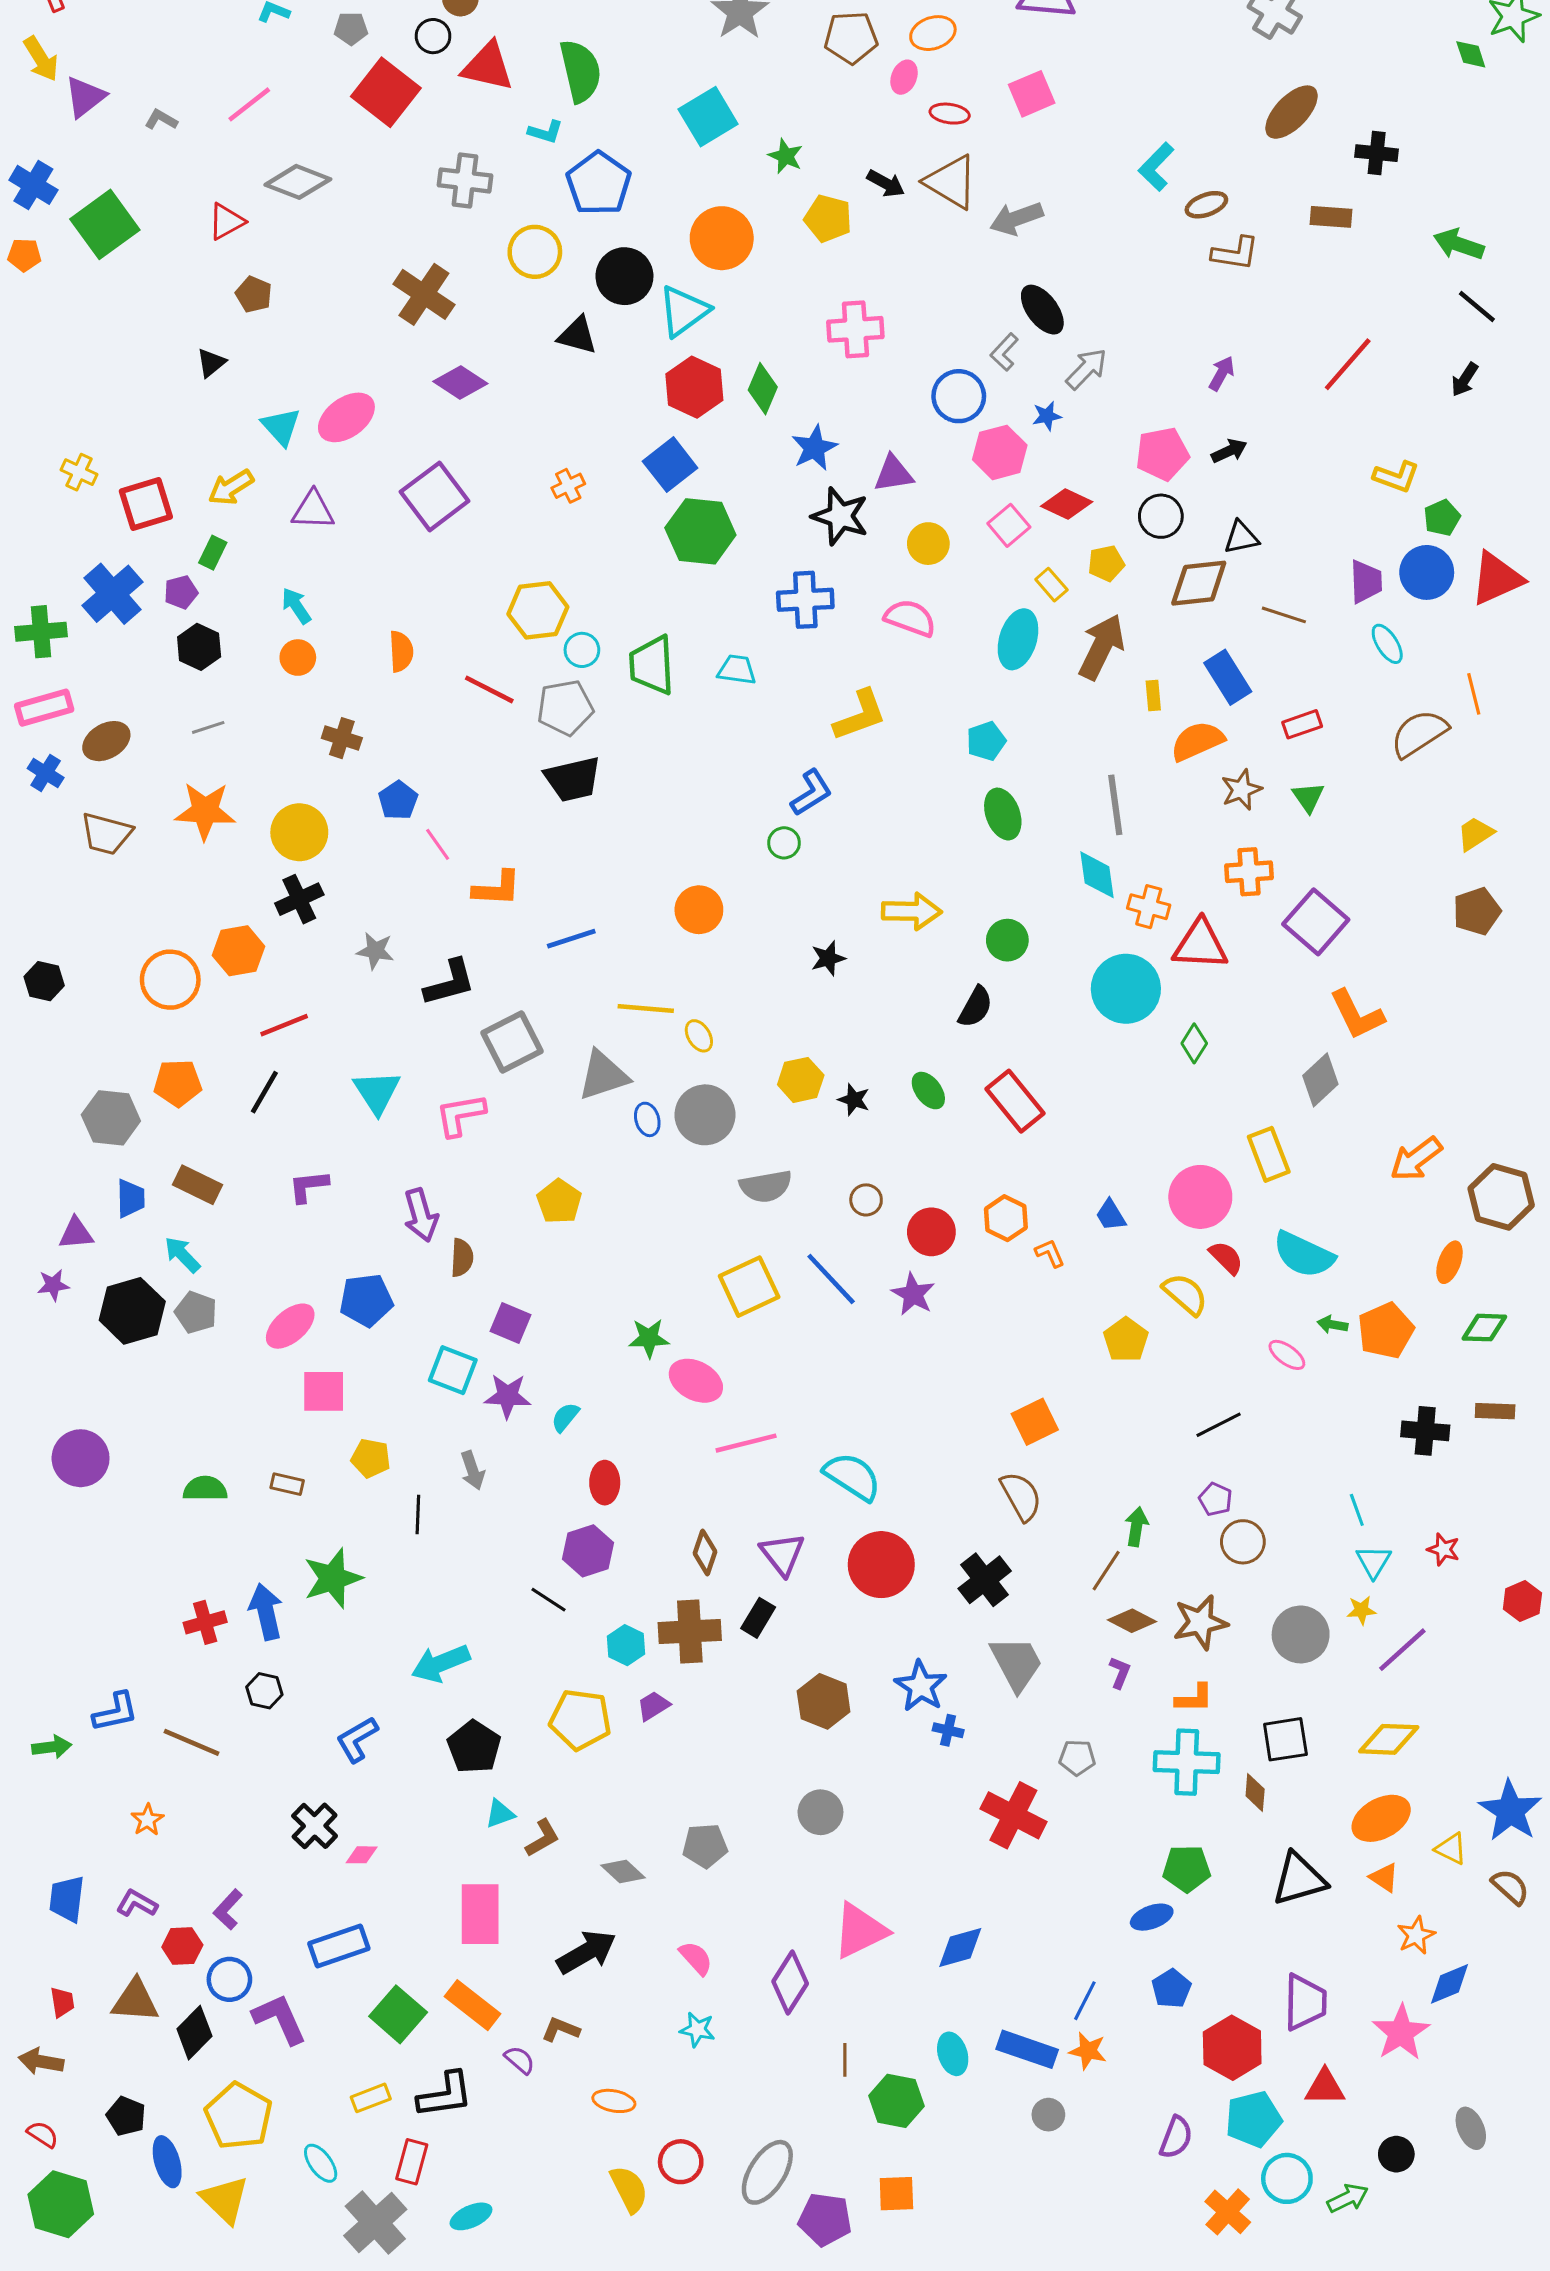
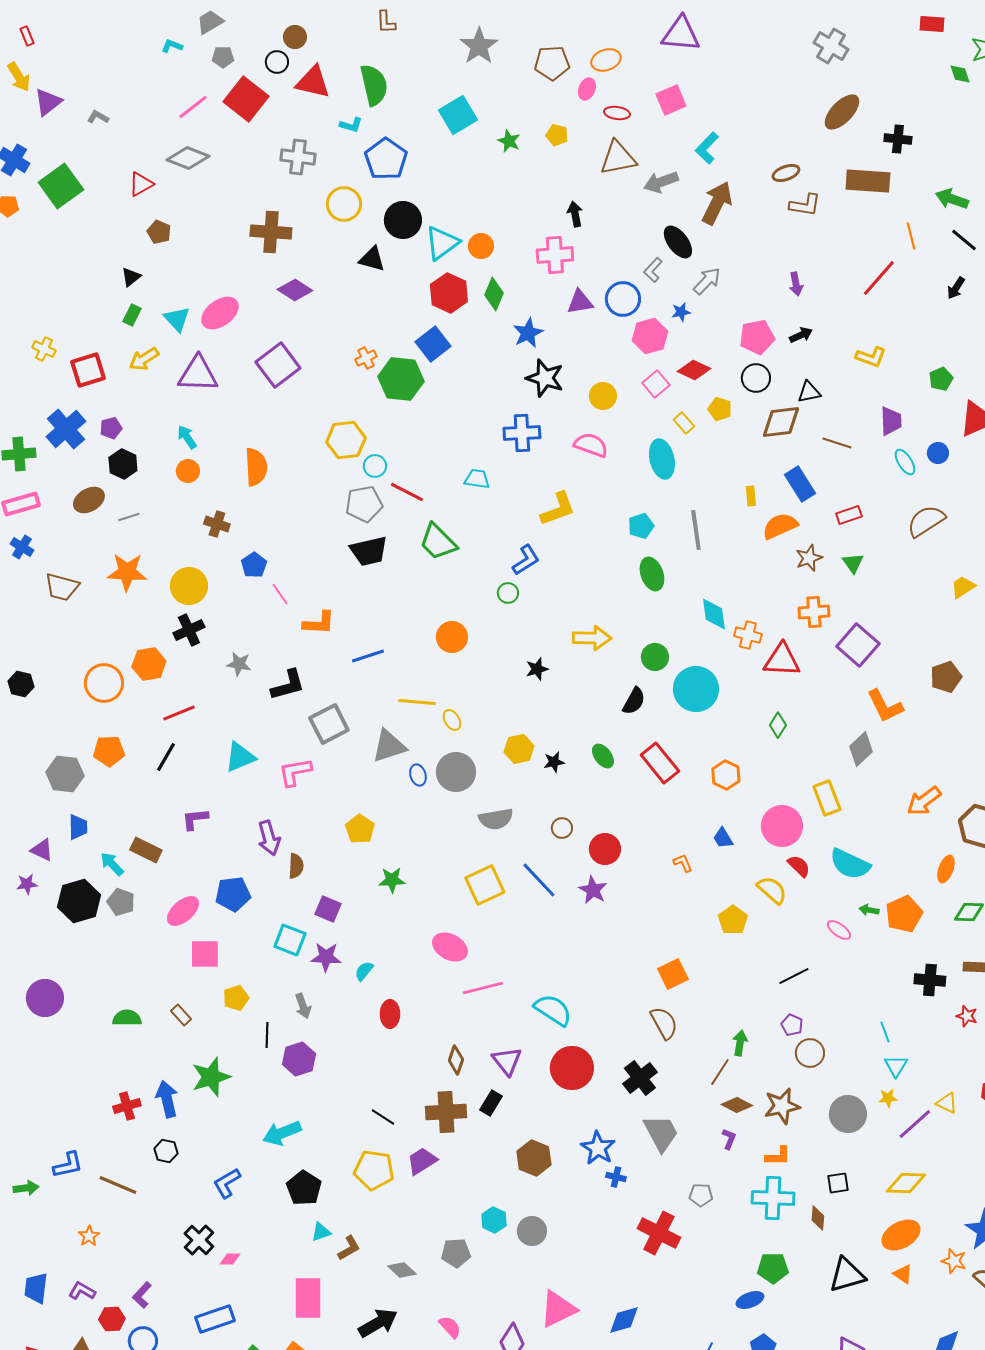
pink line: (249, 104) -> (193, 107), moved
cyan L-shape: (1156, 167) -> (707, 148), moved
brown triangle: (951, 182) -> (618, 158), turned -42
black arrow: (886, 183) -> (575, 214), moved, turned -130
brown rectangle: (1331, 217) -> (868, 181), size x1.6
yellow pentagon: (828, 218) -> (557, 135), moved, size x0.7
orange circle: (722, 238) -> (481, 246), moved, size x0.6
brown cross: (424, 294) -> (271, 232), turned -30
purple arrow: (1222, 373) -> (796, 284), turned 140
purple triangle: (893, 474) -> (580, 302), moved
yellow L-shape: (1396, 477) -> (871, 357), moved
purple triangle: (313, 510) -> (198, 374), size x1.4
green hexagon: (700, 531) -> (401, 379), moved
green rectangle: (213, 553) -> (132, 315), moved
yellow pentagon: (1106, 563) -> (720, 409), turned 30
blue circle: (1427, 572) -> (938, 453), moved, size x0.6
cyan ellipse: (1018, 639) -> (662, 459), turned -30
brown arrow: (1102, 647) -> (717, 203), moved
orange semicircle: (401, 651) -> (256, 467), size x1.4
green trapezoid: (652, 665) -> (438, 542), moved, turned -42
red line: (489, 689) -> (407, 492), moved
orange line: (1474, 694) -> (911, 236), moved
brown ellipse: (106, 741) -> (89, 500), moved
gray line: (1115, 805) -> (696, 530), moved
brown pentagon: (1477, 911) -> (946, 677), moved
cyan circle: (1126, 989) -> (696, 689), moved
cyan triangle: (377, 1092) -> (240, 757), turned 40
black star: (854, 1100) -> (554, 762), turned -30
brown rectangle: (198, 1185) -> (146, 850), moved
orange hexagon: (1006, 1218) -> (726, 775), moved
purple triangle: (76, 1233) -> (42, 850), turned 30
green star: (649, 1338) -> (392, 880), moved
yellow pentagon: (371, 1458) -> (236, 998), turned -30
brown rectangle: (287, 1484) -> (181, 1015), turned 35
red star: (1443, 1549) -> (967, 1016), moved
purple hexagon: (588, 1551) -> (299, 1059), moved
black line: (549, 1600) -> (383, 1117), moved
cyan hexagon: (626, 1645) -> (494, 1220), moved
purple trapezoid: (653, 1706) -> (422, 1161), size x1.4
black square: (1285, 1739) -> (838, 1183), size x0.7
yellow triangle: (1451, 1849) -> (947, 1103), moved
orange star: (1416, 1935) -> (954, 1261), moved, turned -30

